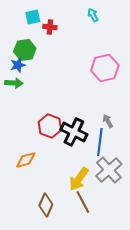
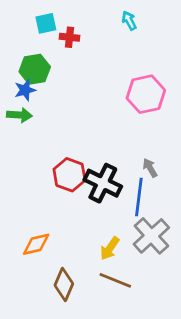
orange diamond: (26, 160) -> (36, 244), moved
yellow arrow: (79, 179) -> (110, 248), size x0.7
brown line: (83, 202) -> (115, 280), turned -40

